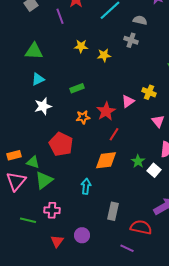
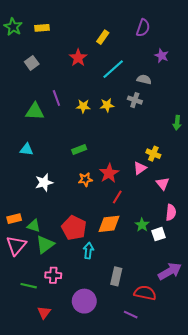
purple line: (60, 16) -> (56, 98), moved
yellow star: (104, 55) -> (107, 105), moved
cyan triangle: (38, 79) -> (27, 150), moved, turned 32
pink triangle: (128, 101) -> (140, 168), moved
white star: (43, 106) -> (44, 183), moved
red pentagon: (61, 144) -> (74, 228), moved
white square: (154, 170) -> (159, 234), turned 32
purple circle: (82, 235) -> (84, 301), size x1.5
red triangle: (57, 241) -> (44, 312), moved

